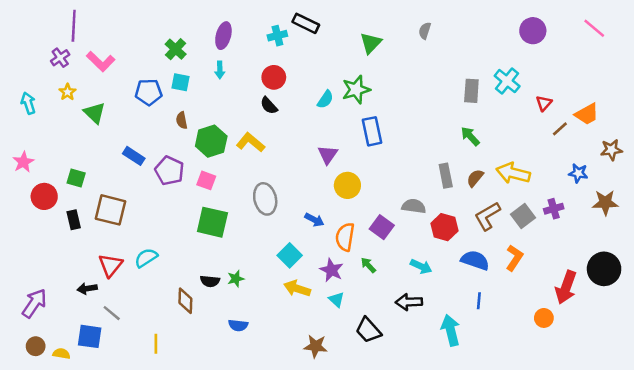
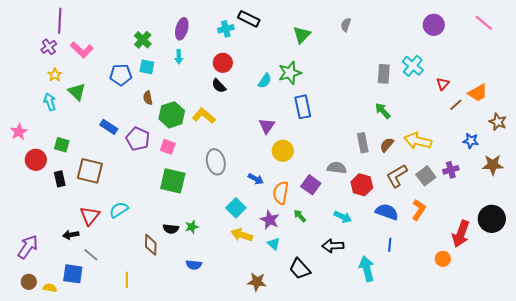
cyan arrow: (28, 103) -> (50, 102), moved
brown star: (611, 150) -> (498, 122), turned 30

